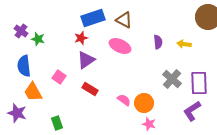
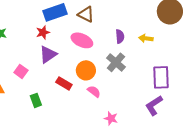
gray cross: (172, 79) -> (116, 62), moved
red rectangle: (90, 89) -> (64, 83), moved
pink semicircle: (124, 100) -> (94, 91), moved
orange circle: (144, 103) -> (86, 70), moved
green rectangle: (57, 123) -> (36, 100), moved

